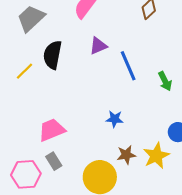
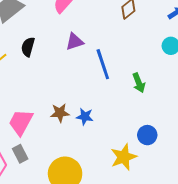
black semicircle: (53, 55) -> (28, 47), size x0.7
pink trapezoid: (52, 130) -> (21, 122), turned -44
brown star: (126, 155) -> (60, 113), moved

